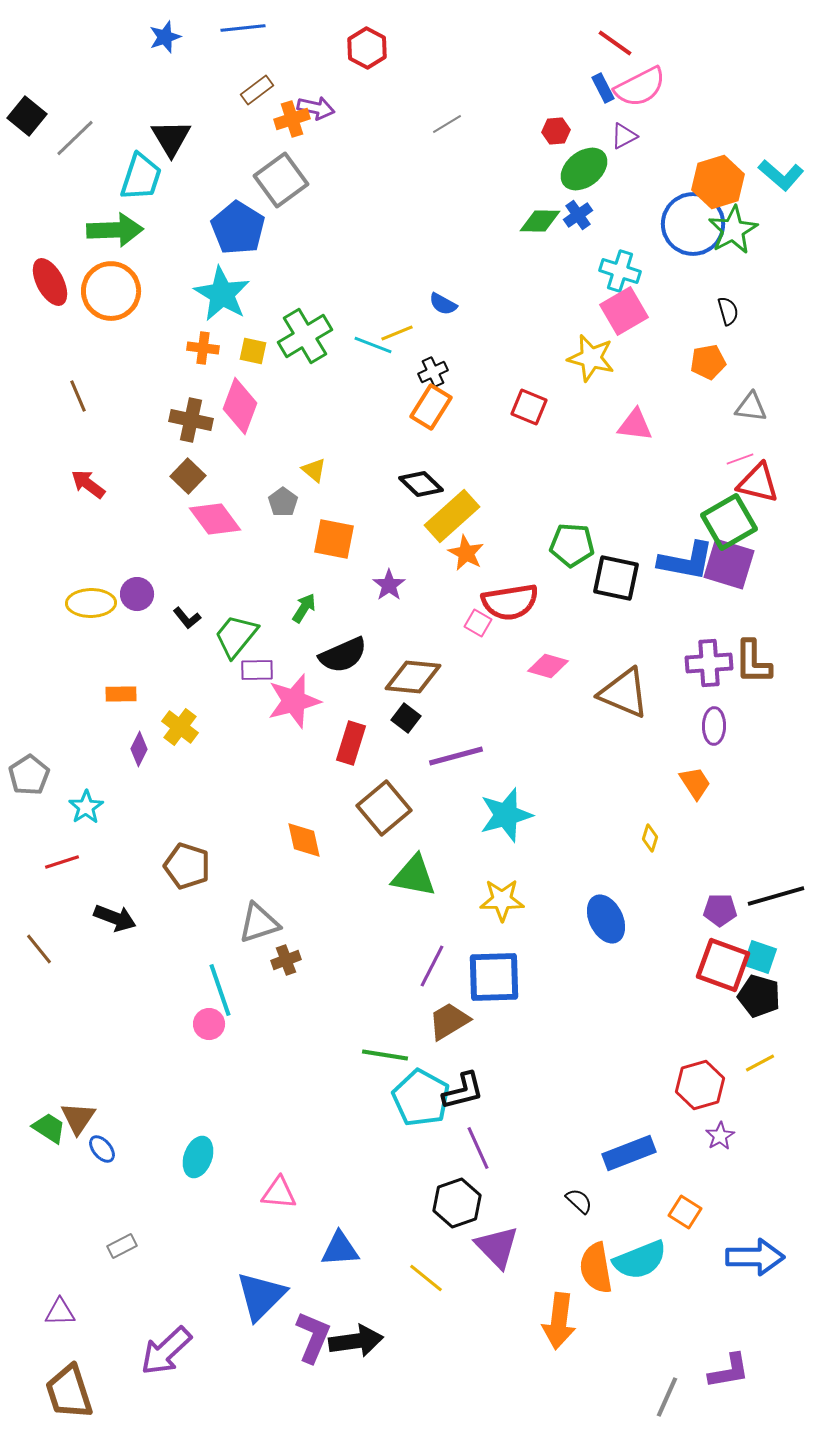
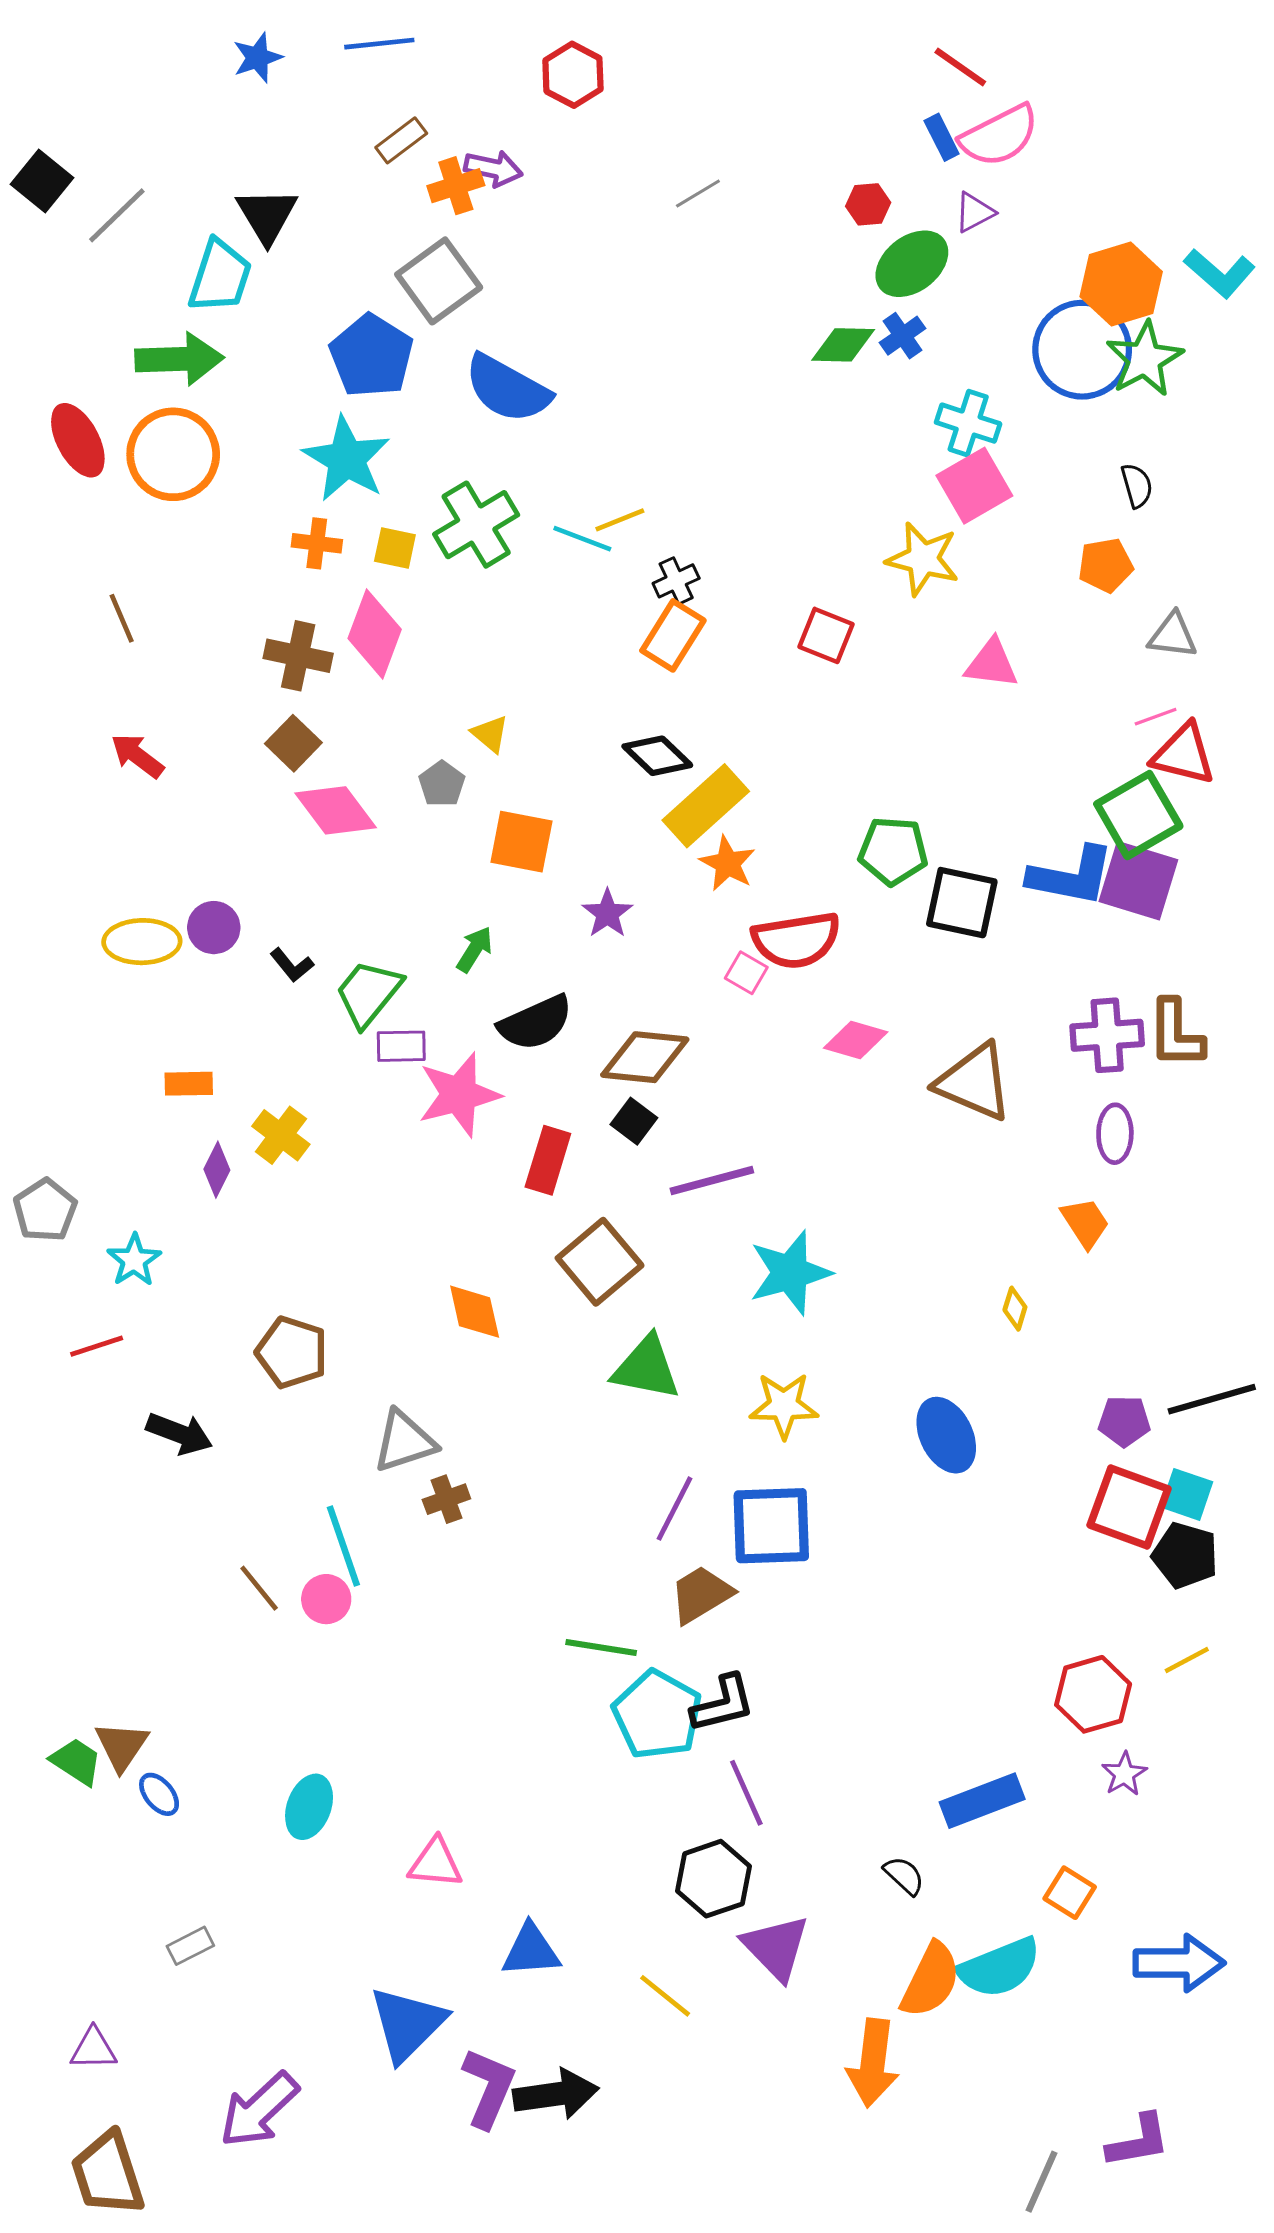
blue semicircle: (443, 304) -> (507, 389), moved, size x2.0
brown line: (39, 949) -> (259, 1588), moved
orange semicircle: (596, 1268) -> (931, 1980), turned -144

